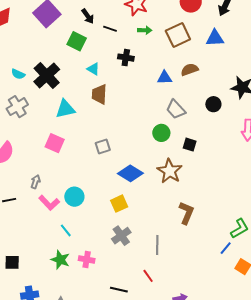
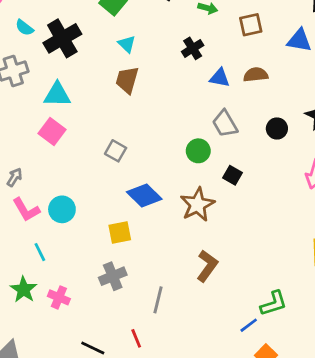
brown square: (178, 35) -> (251, 25), size x0.7
black cross: (126, 58) -> (193, 48), moved, turned 35
cyan triangle: (65, 109) -> (57, 95), moved
gray square: (103, 146) -> (116, 151), turned 35

